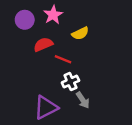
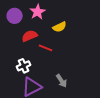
white cross: (70, 82) -> (24, 66), moved

